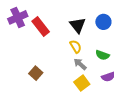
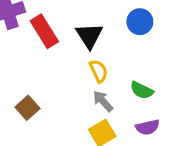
blue circle: (103, 22) -> (140, 22), moved
black triangle: (78, 25) -> (89, 36), moved

